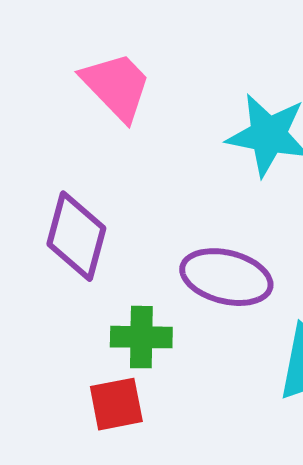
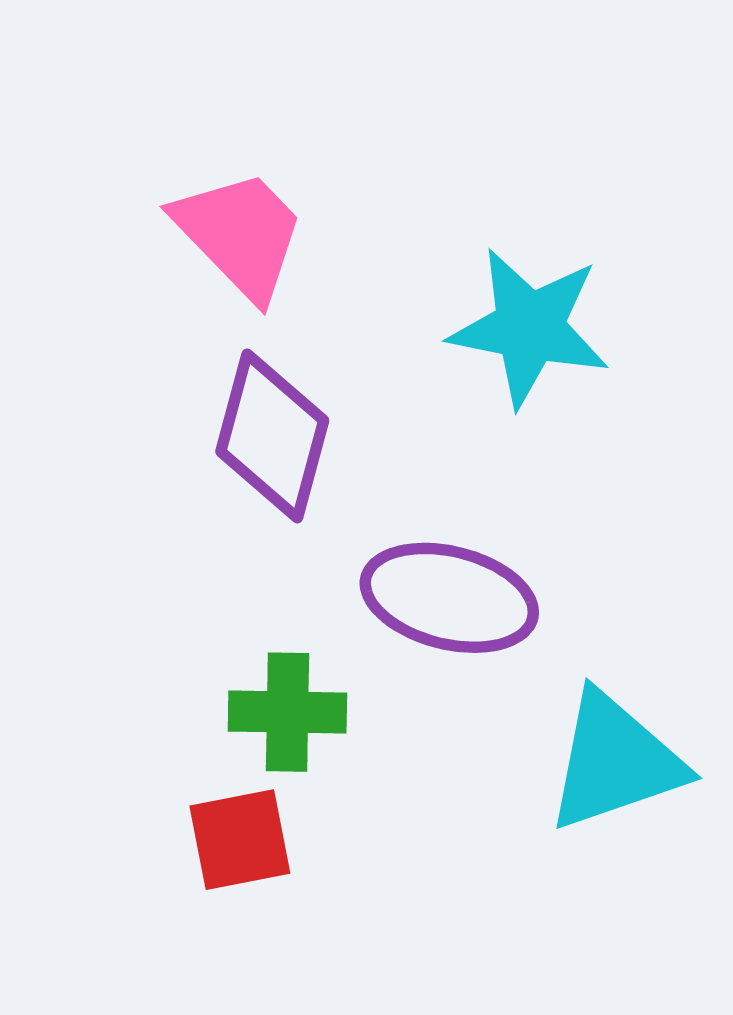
purple diamond: (76, 236) -> (272, 436), moved

